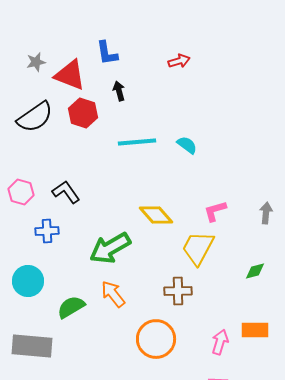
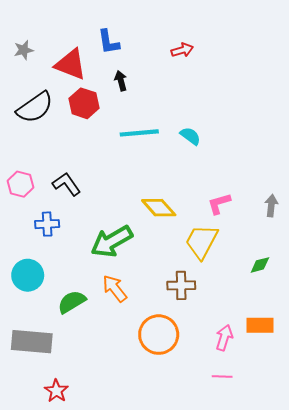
gray star: (36, 62) -> (24, 50), moved

